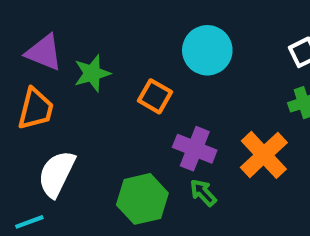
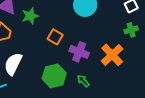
orange square: (155, 96) -> (55, 37), moved
green arrow: (203, 193) -> (83, 81), moved

